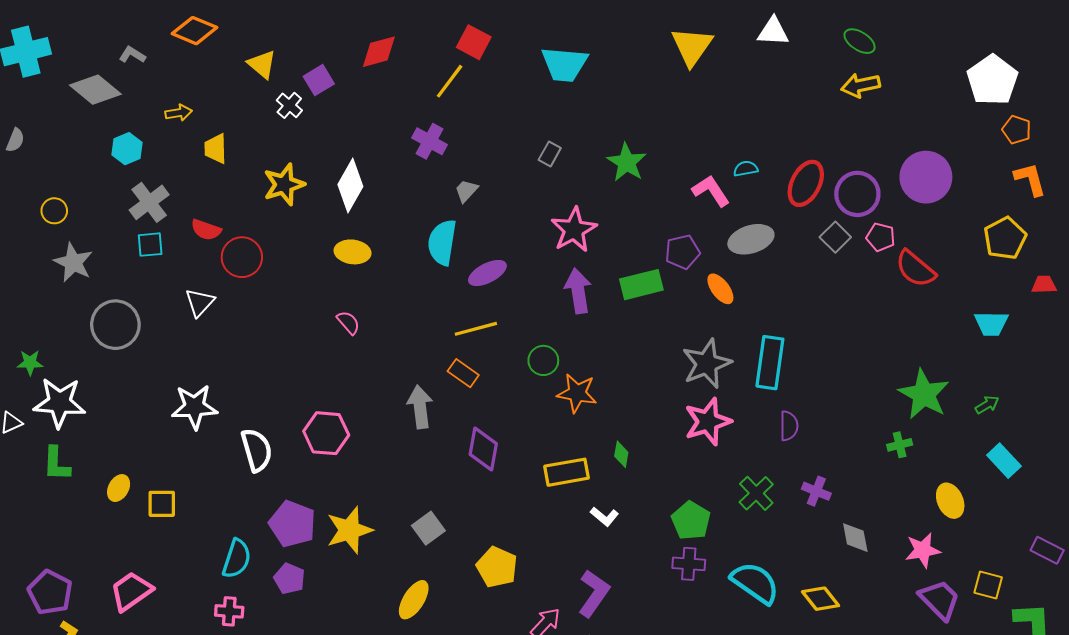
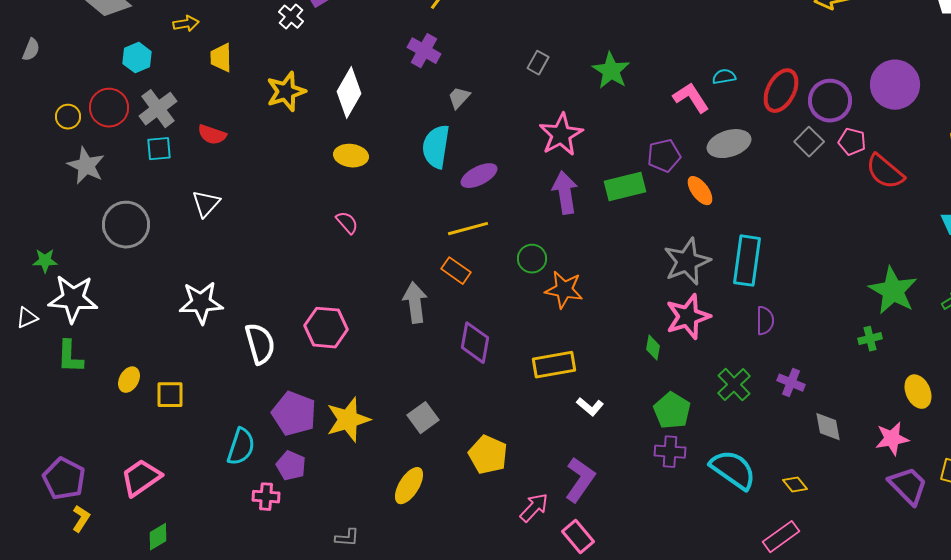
red circle: (242, 257) -> (109, 108), moved
green diamond: (621, 454) -> (653, 348), moved
yellow diamond: (821, 599) -> (795, 485), size x0.7
pink cross: (229, 611) -> (266, 497), moved

